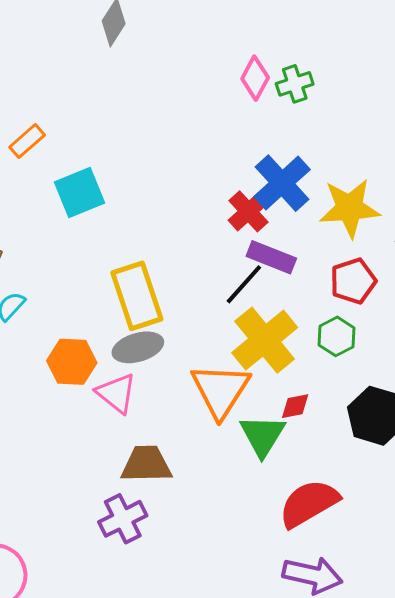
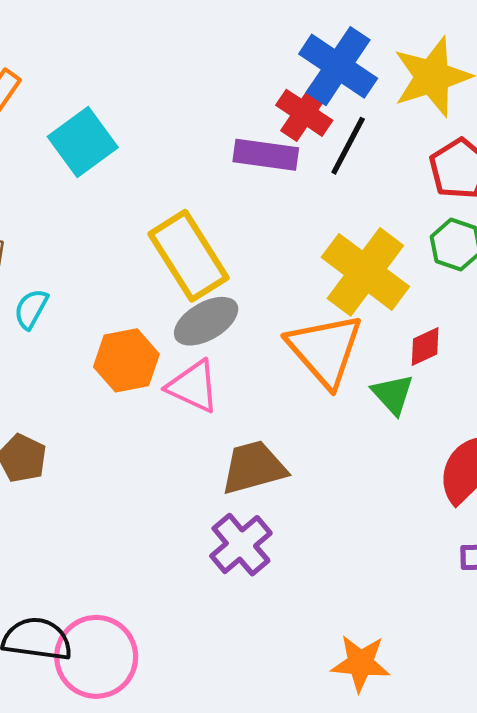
purple rectangle: (271, 257) -> (266, 155), moved
black line: (244, 284) -> (348, 146), moved
green triangle: (262, 436) -> (393, 394), size x0.7

